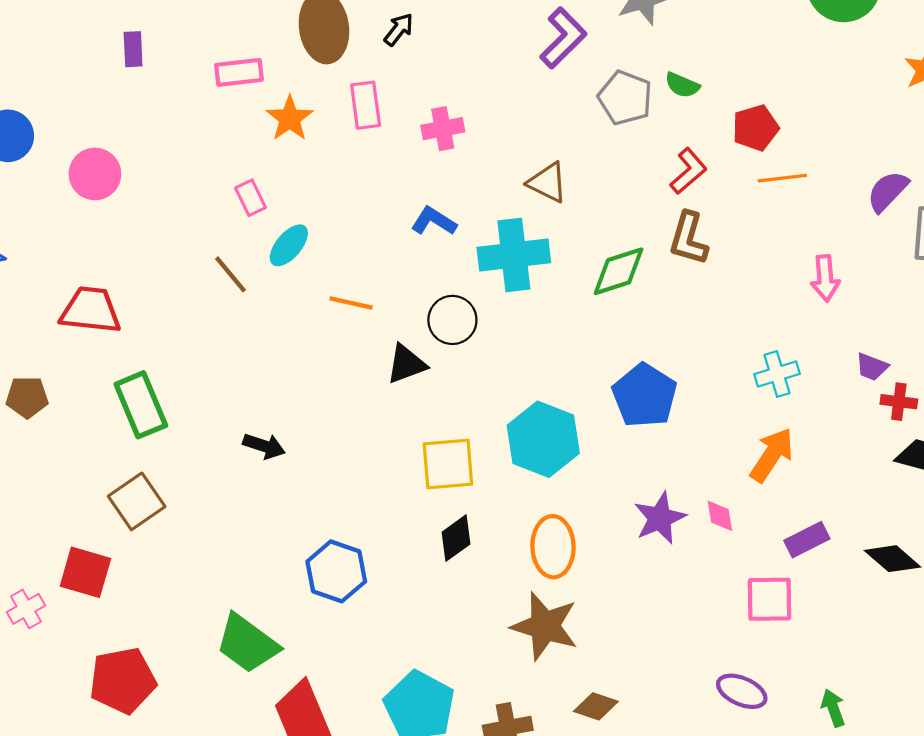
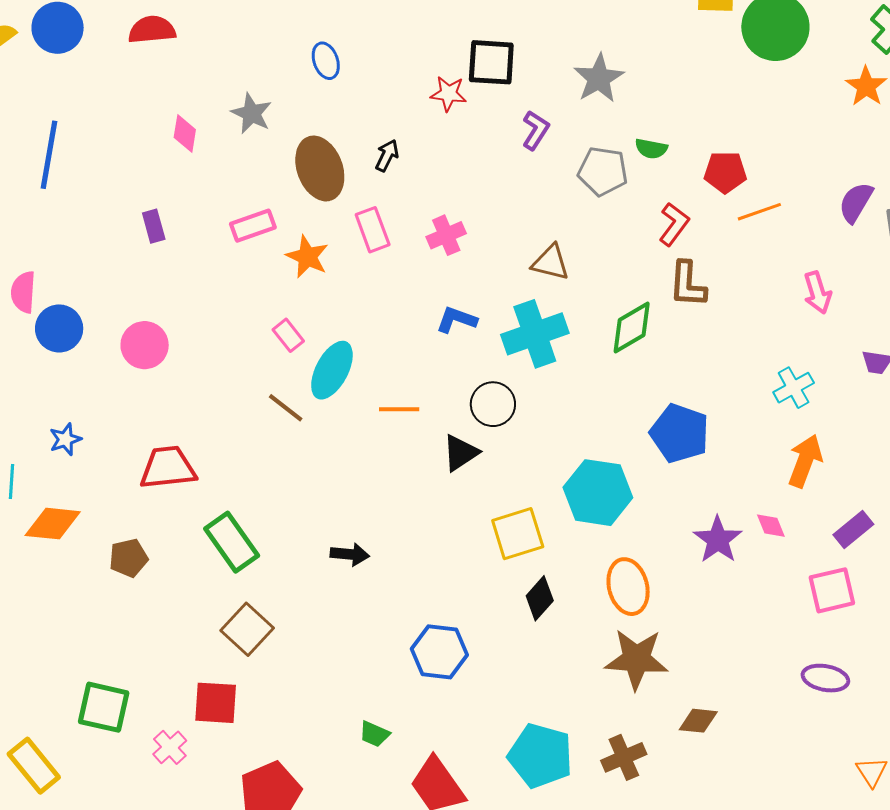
purple L-shape: (563, 38) -> (536, 130), size x0.7
red pentagon: (755, 128) -> (725, 172), turned 30
cyan ellipse: (289, 245) -> (332, 370), size x1.4
green trapezoid: (247, 643) -> (374, 734), size x0.5

